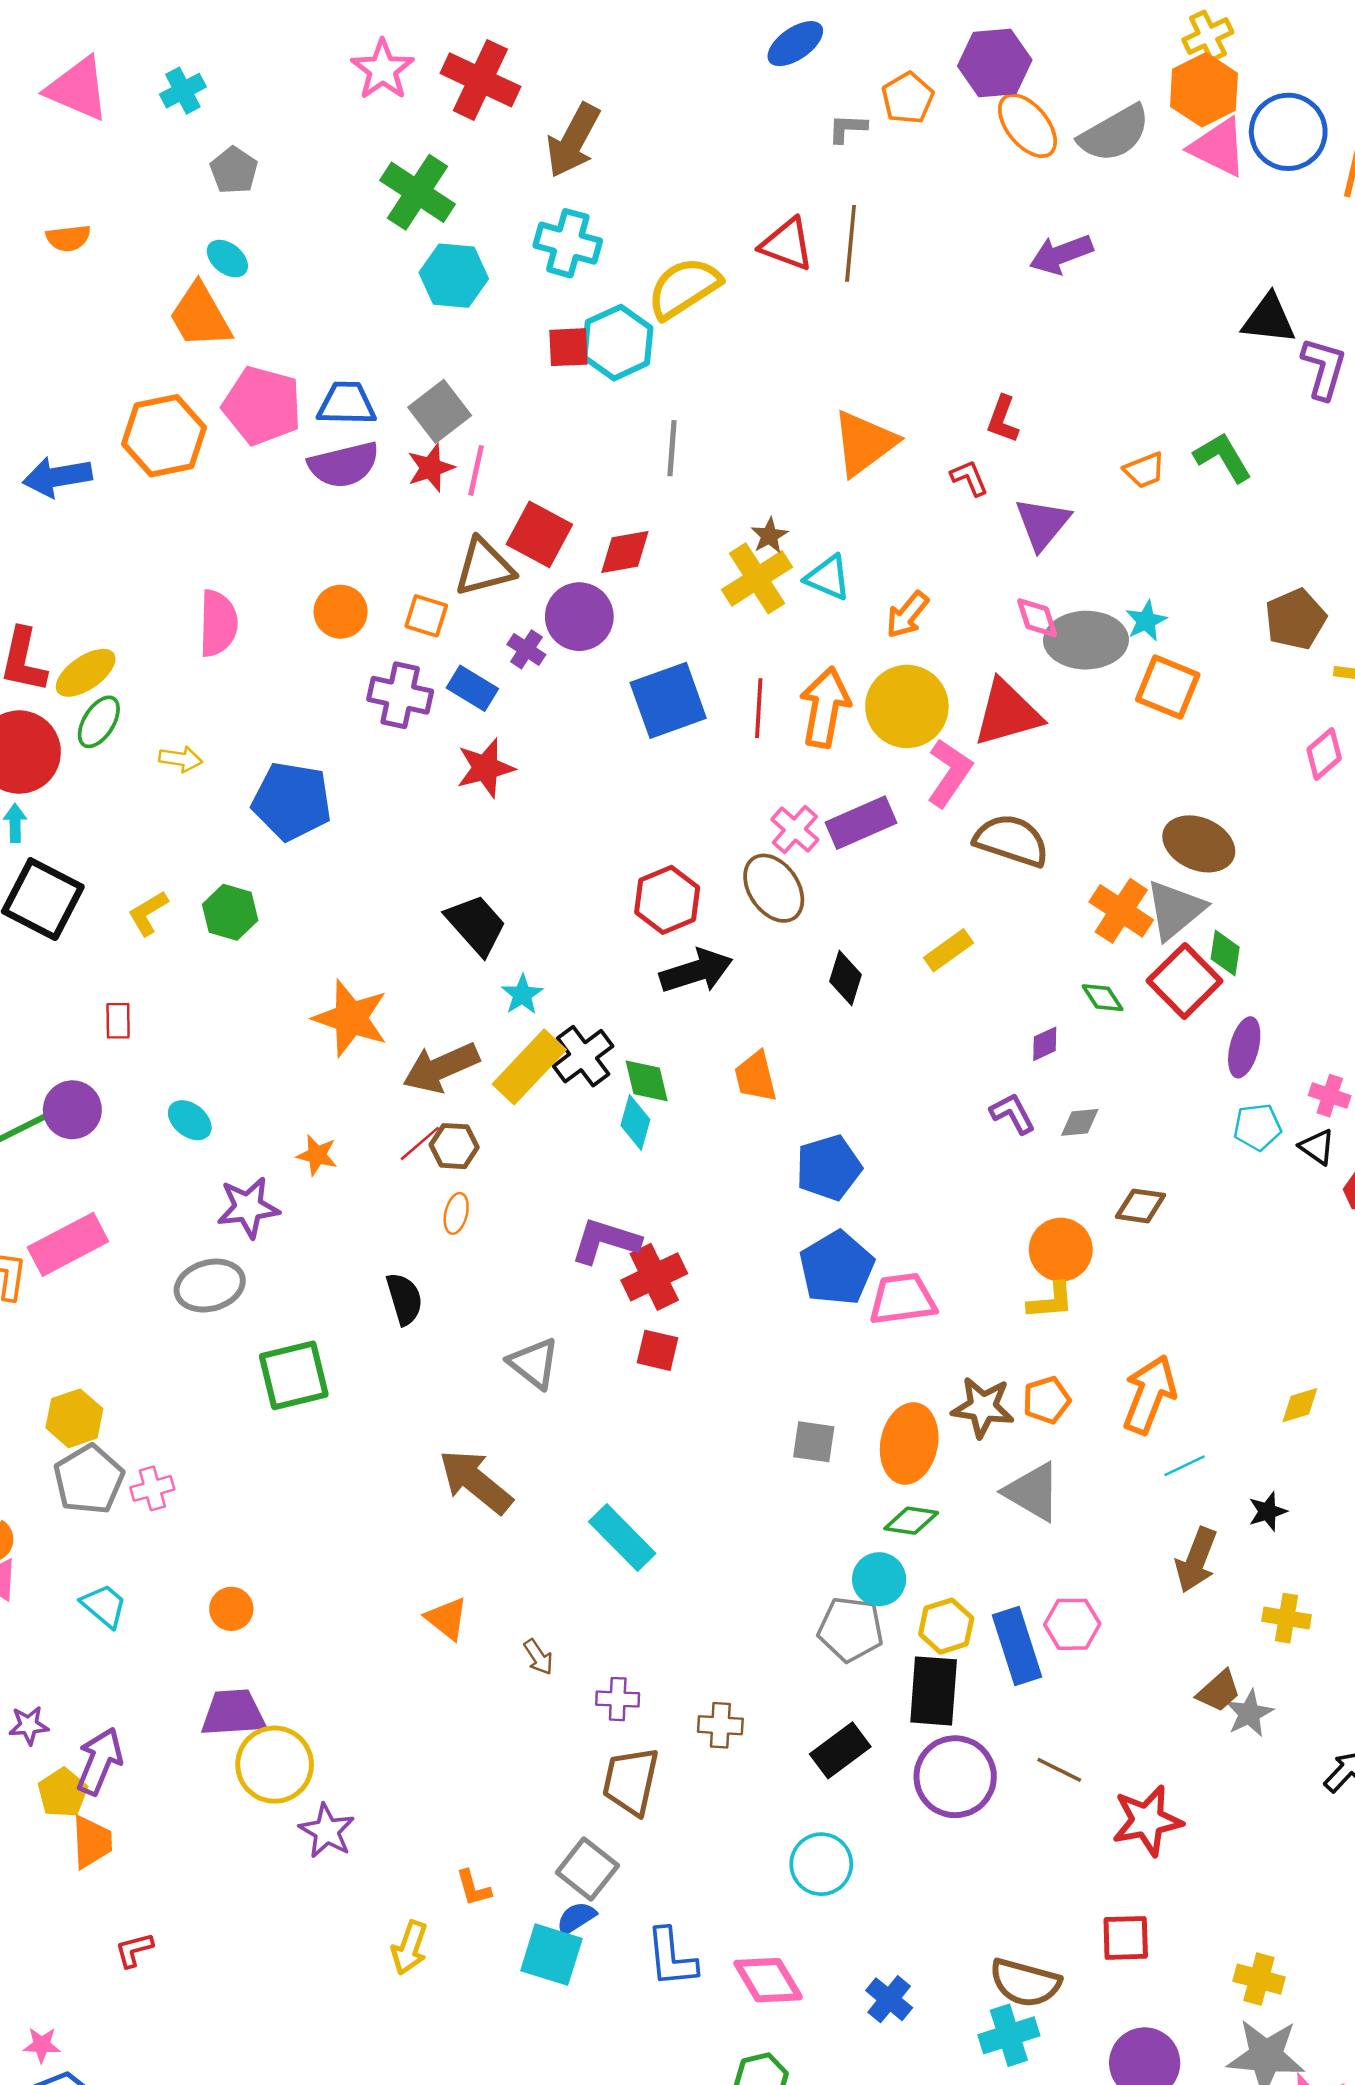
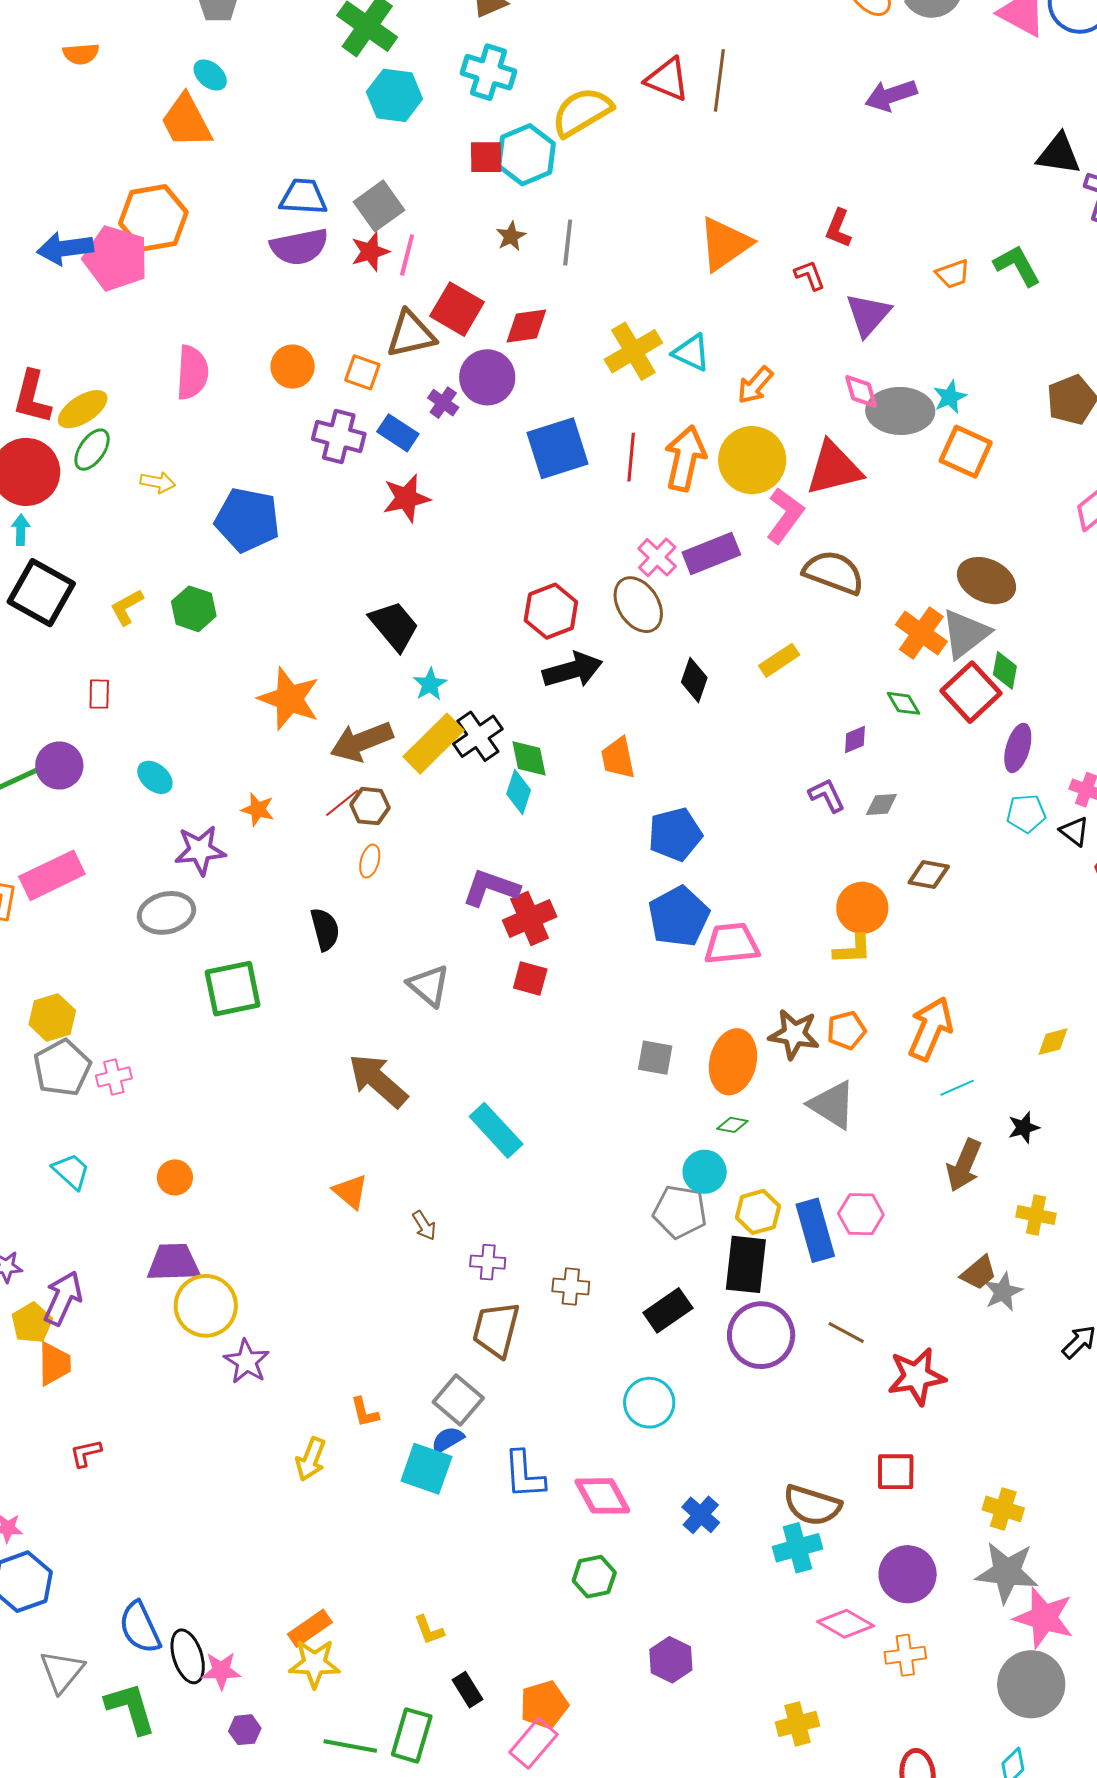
pink pentagon: (262, 406) -> (116, 258), moved
brown star: (769, 536) -> (511, 236), moved
green diamond: (911, 1521) -> (732, 1125), size x0.7

